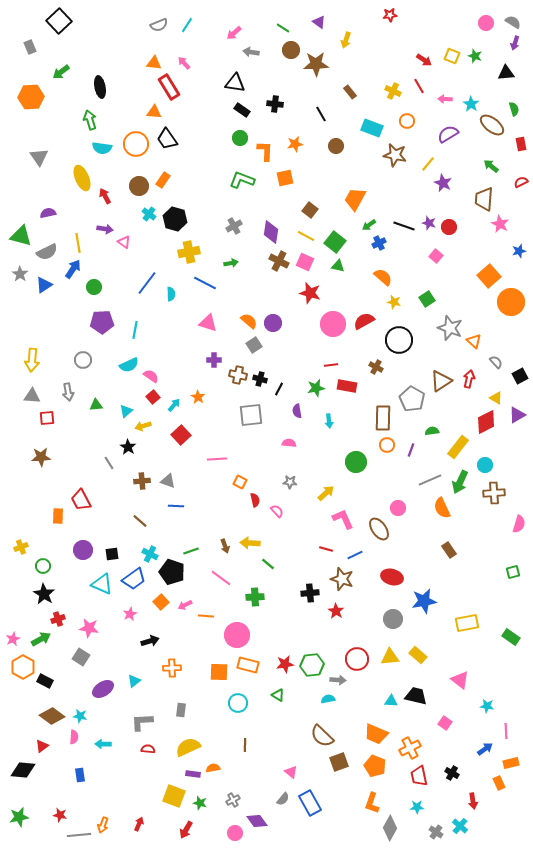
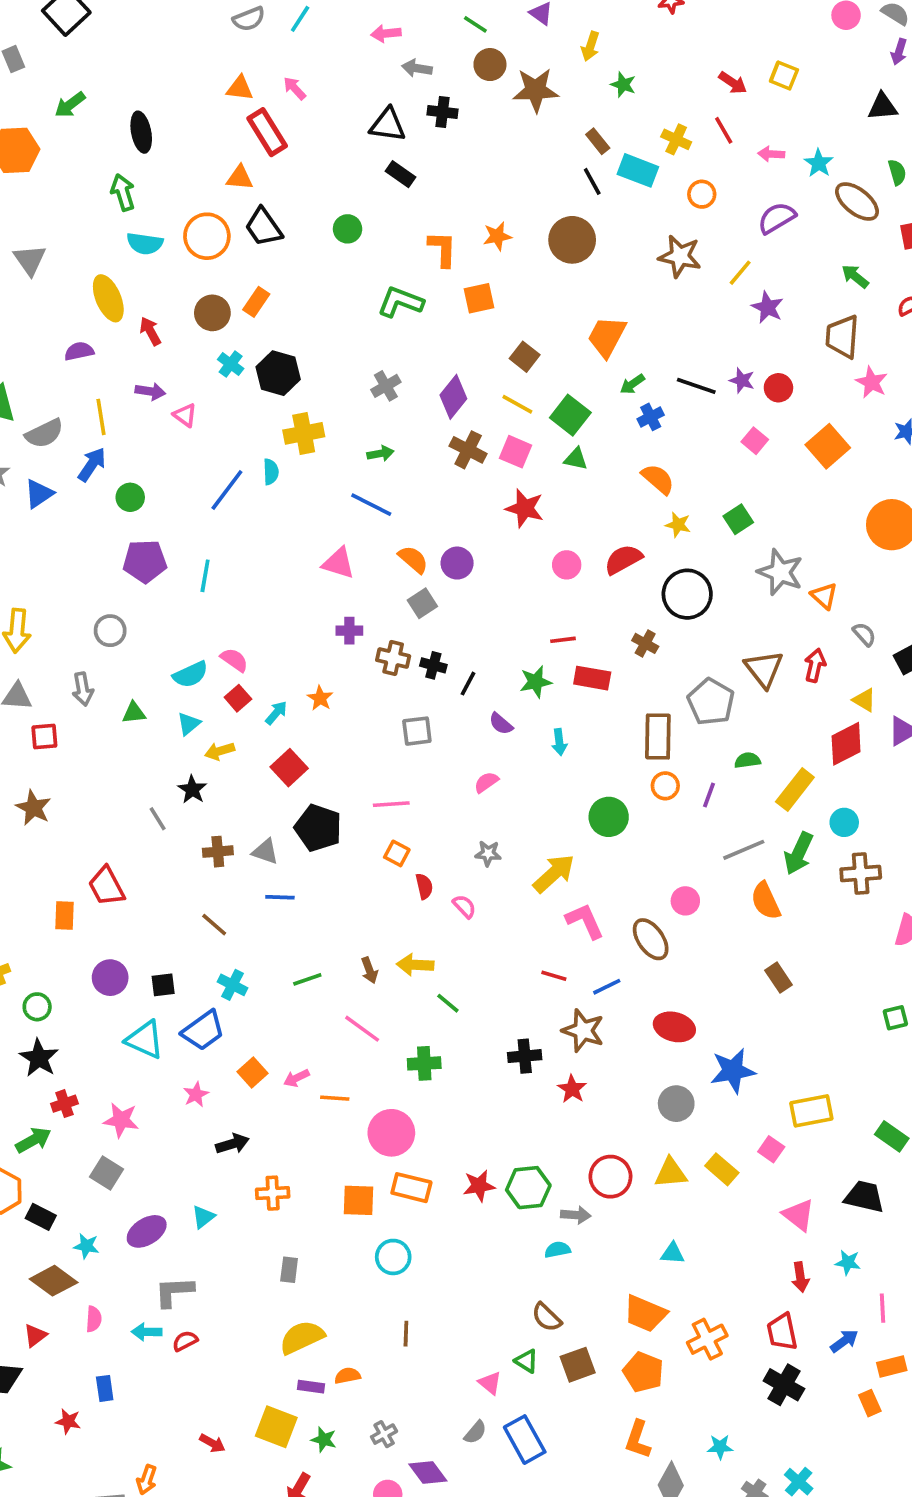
pink arrow: (234, 33) -> (386, 33), turned 35
green star: (475, 56) -> (623, 85), moved
black cross: (275, 104) -> (442, 112), moved
black line: (321, 114) -> (592, 181), moved
cyan rectangle: (372, 128) -> (638, 170), moved
green circle: (240, 138) -> (348, 229), moved
brown circle: (336, 146) -> (572, 240), size x1.6
purple semicircle: (48, 213) -> (79, 351), moved
purple diamond: (271, 232) -> (453, 397), turned 30
orange square: (489, 276) -> (828, 446), moved
blue line: (205, 283) -> (371, 505), moved
cyan semicircle: (171, 294) -> (271, 472), moved
pink circle: (333, 324) -> (567, 565), size x0.6
cyan semicircle: (129, 365) -> (190, 674), moved
brown triangle: (441, 381) -> (764, 669), turned -35
purple semicircle: (297, 411) -> (501, 724), turned -40
gray square: (251, 415) -> (417, 731), size x0.7
pink semicircle: (289, 443) -> (486, 782), turned -40
brown star: (41, 457) -> (33, 808), turned 30
pink line: (217, 459) -> (391, 804), moved
yellow arrow: (326, 493) -> (554, 873), size x1.4
black pentagon: (172, 572) -> (318, 828), moved
green triangle: (278, 695) -> (526, 1361), moved
black trapezoid: (416, 696) -> (864, 1197), moved
cyan star: (80, 716) -> (86, 1246), moved
gray L-shape: (142, 722) -> (174, 1292), moved
pink square: (445, 723) -> (771, 1149), moved
brown semicircle: (322, 736) -> (547, 1317), size x0.7
red semicircle: (148, 749) -> (185, 1341), moved, turned -32
black cross: (452, 773) -> (784, 1385), size x1.5
red trapezoid: (419, 776) -> (782, 1332), moved
red arrow: (473, 801) -> (800, 1277), moved
red star: (60, 815) -> (68, 1421), moved
red arrow: (139, 824) -> (212, 1443), moved, turned 96

